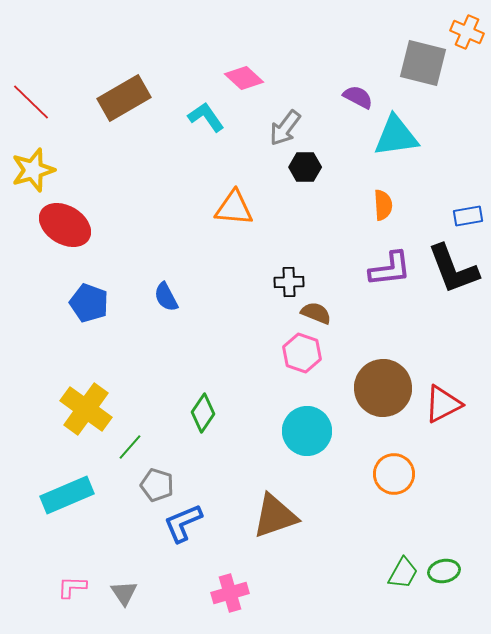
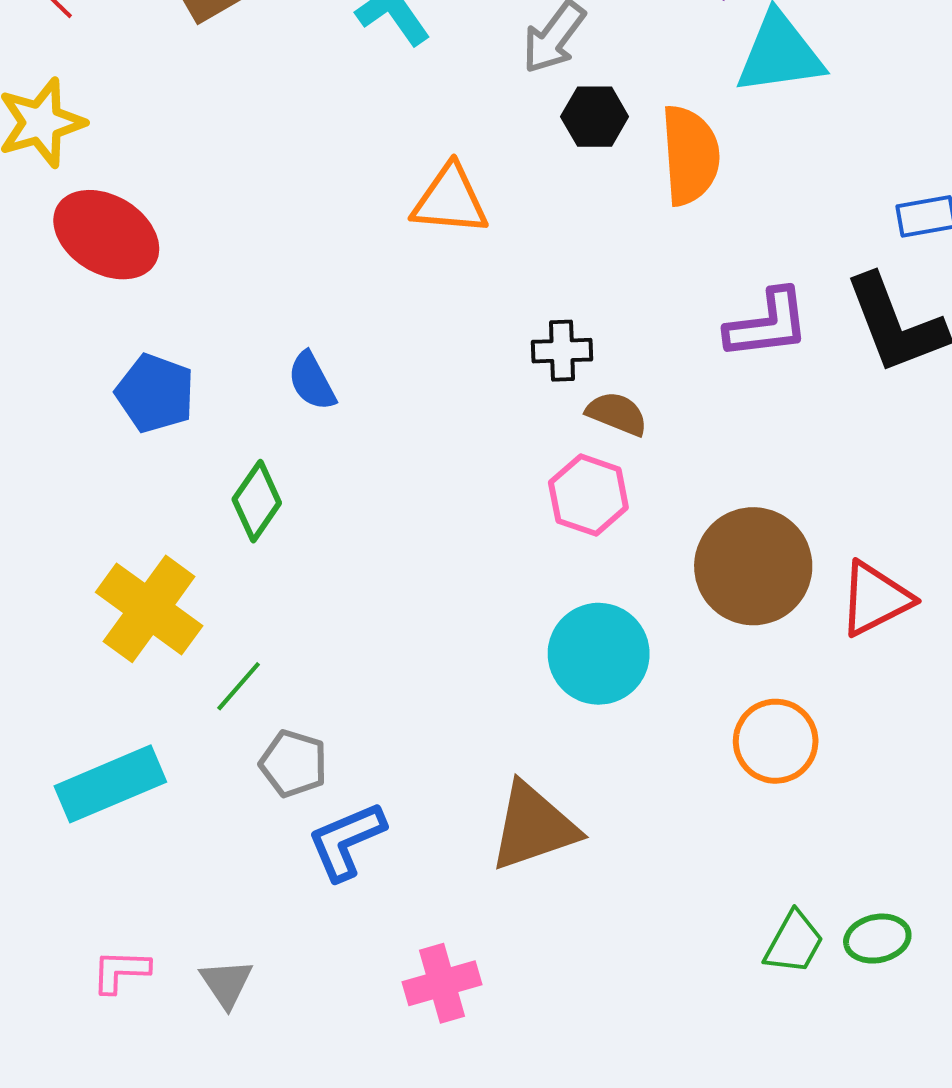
orange semicircle: (383, 205) -> (690, 155), moved, size x1.6
green diamond: (203, 413) -> (257, 501), moved

